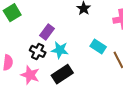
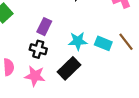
cyan rectangle: (98, 46) -> (103, 43), moved
cyan star: (60, 50) -> (78, 41), moved

